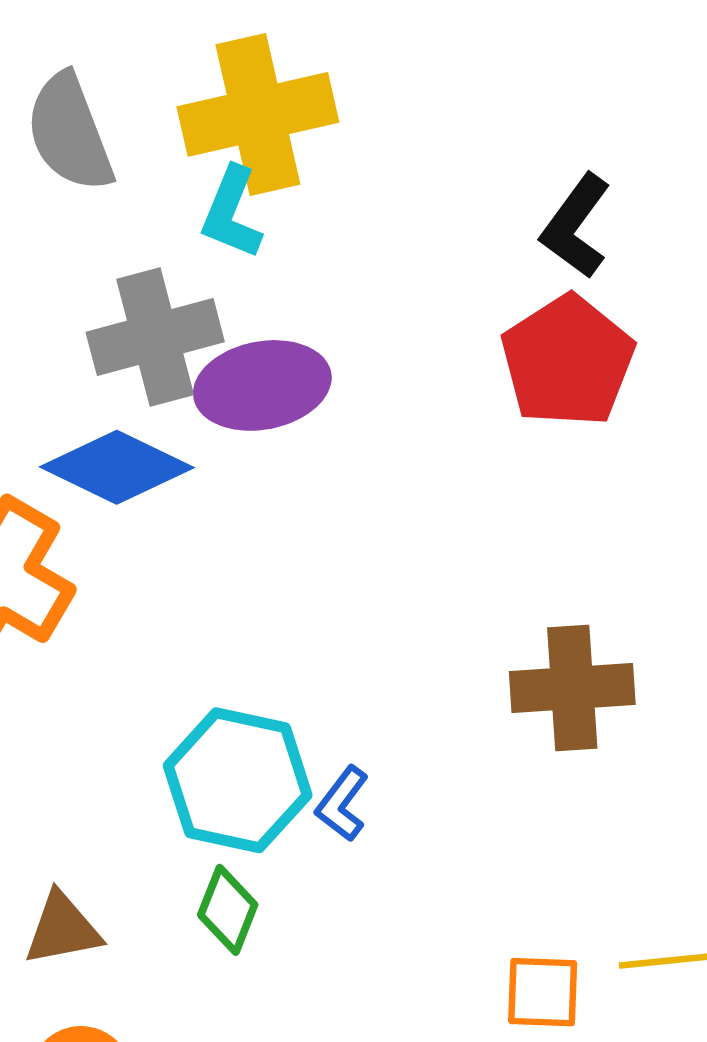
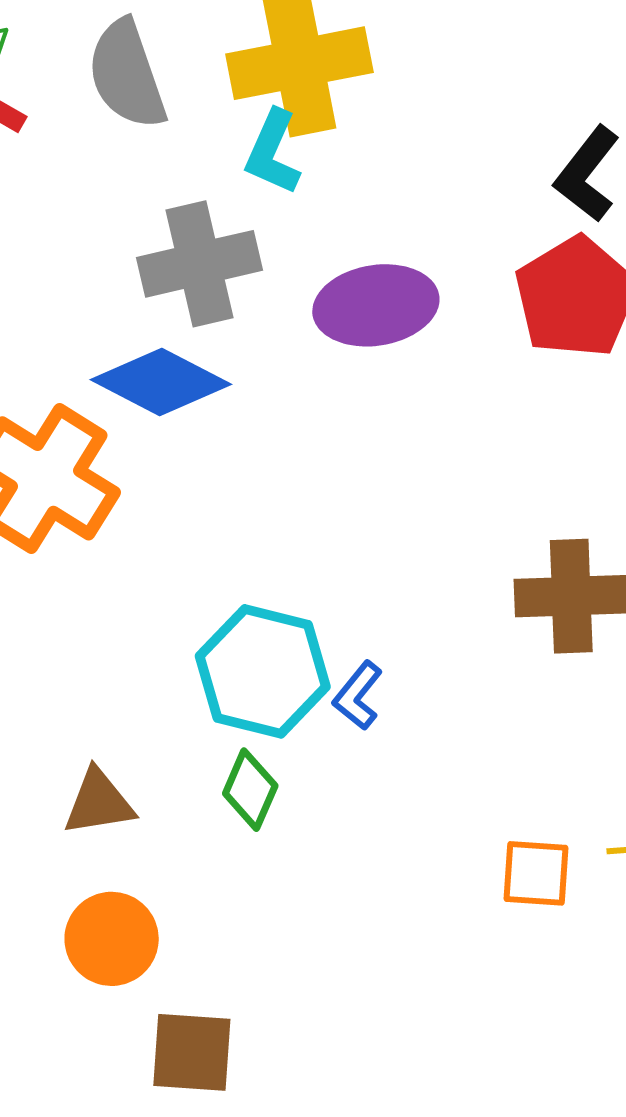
purple ellipse: (262, 385) -> (376, 305), moved

